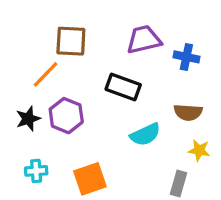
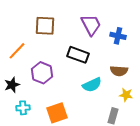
purple trapezoid: (144, 40) -> (91, 25), turned 75
orange line: (46, 74) -> (17, 51), moved
black star: (28, 119) -> (12, 85), moved

